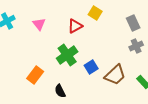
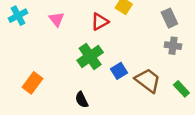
gray cross: (136, 46) -> (173, 46), turned 32
orange rectangle: (35, 75) -> (32, 83), moved
brown trapezoid: (115, 75) -> (148, 80), turned -100

